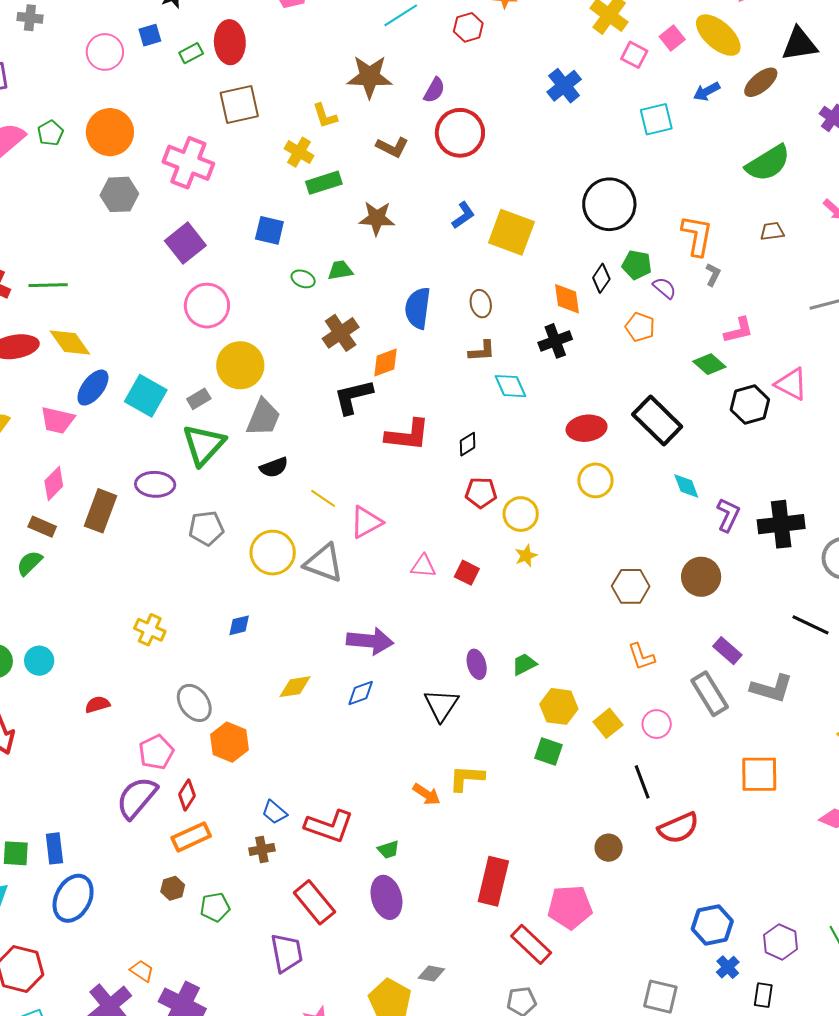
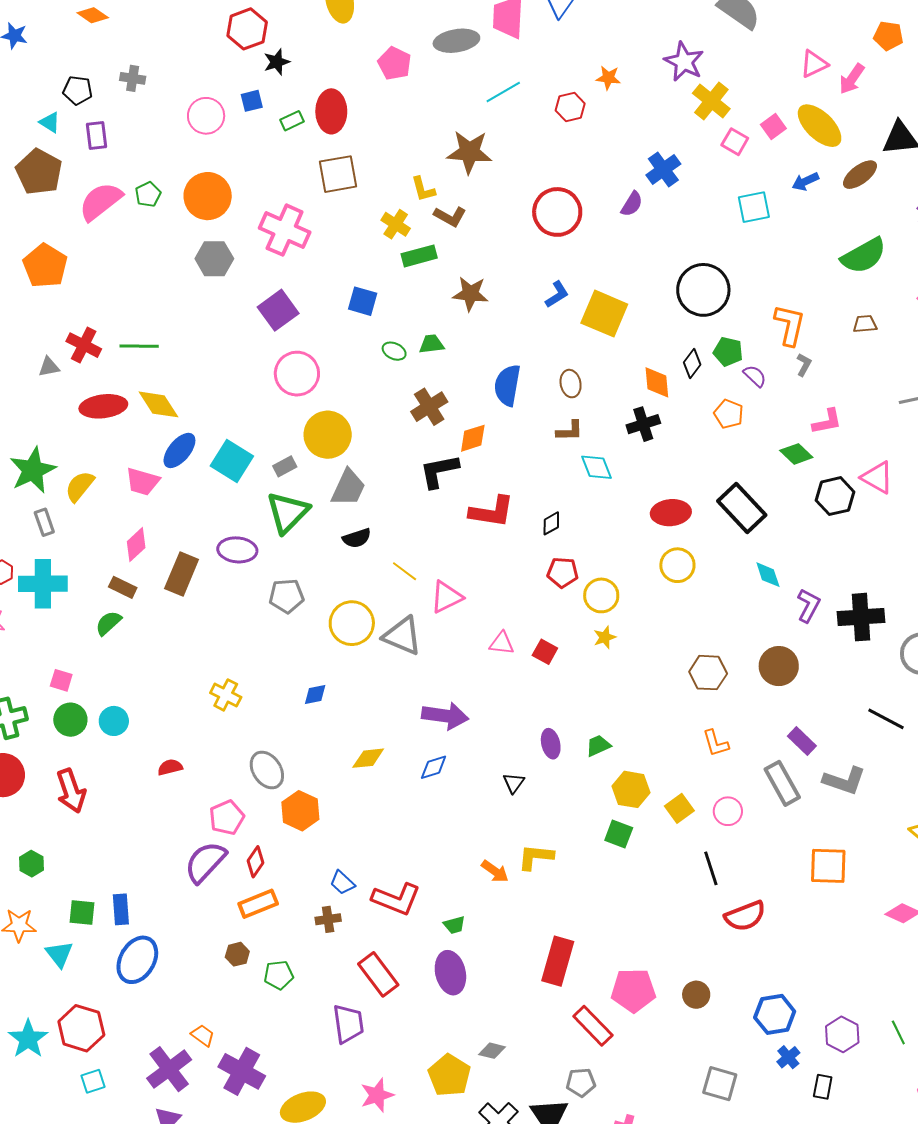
purple semicircle: (434, 90) -> (632, 204), moved
brown L-shape: (392, 147) -> (450, 216), moved
black triangle: (441, 705) -> (514, 783), size x0.6
brown circle: (609, 848) -> (696, 995), moved

